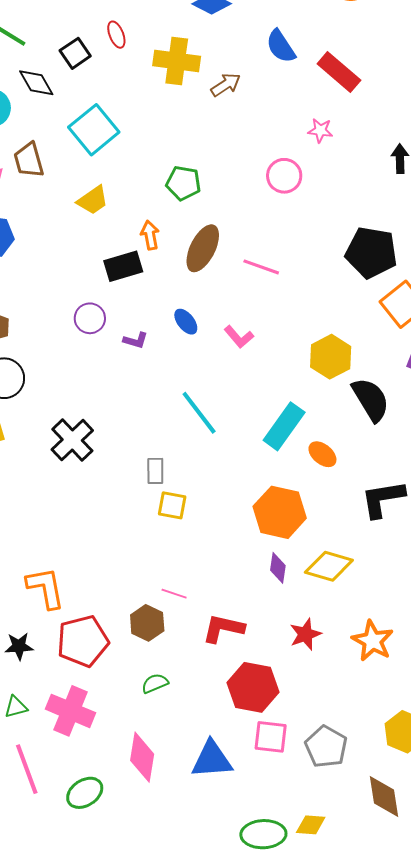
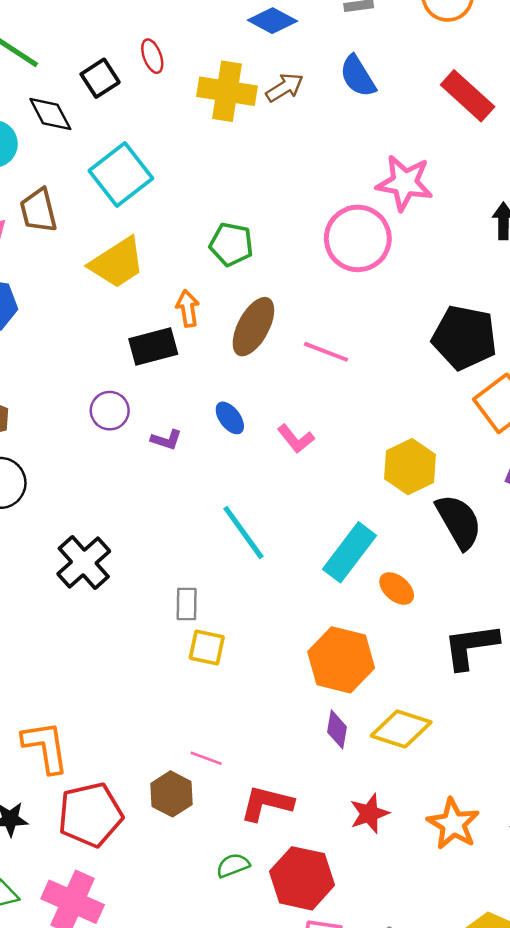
red rectangle: (339, 72) -> (468, 96), moved
brown arrow: (226, 85) -> (284, 88), moved
pink star: (320, 130) -> (405, 183), size x1.8
pink circle: (284, 176) -> (358, 238), size x1.5
yellow trapezoid: (93, 200) -> (117, 263), size x1.4
green semicircle: (155, 683) -> (233, 865), moved

